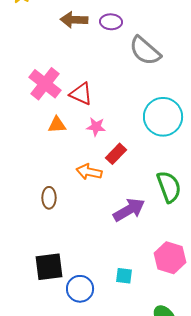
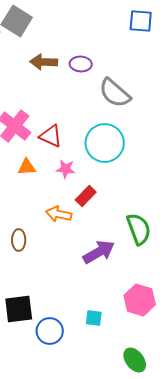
cyan circle: (163, 117) -> (105, 143), moved

